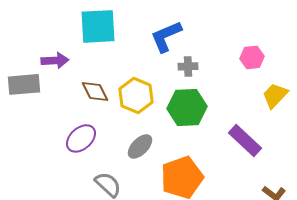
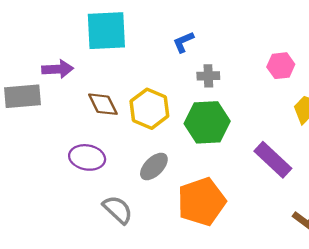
blue L-shape: (166, 36) -> (183, 42), size x0.6
purple ellipse: (81, 138) -> (87, 157), turned 52

